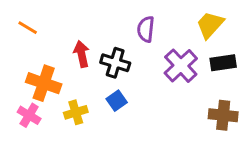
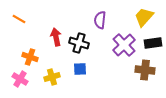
orange cross: (44, 83) -> (30, 57), size x0.7
blue square: (117, 101) -> (80, 69), turned 32
brown cross: (223, 115) -> (145, 70), moved

